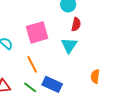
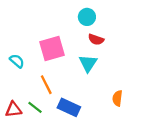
red semicircle: (76, 24) -> (96, 40), turned 96
green line: (30, 87) -> (35, 107), moved

